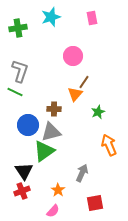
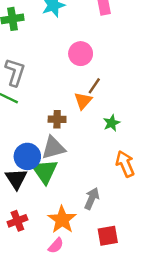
blue circle: (28, 125) -> (27, 156), moved
green triangle: (44, 151) -> (45, 171), turned -30
black triangle: (24, 171) -> (16, 179), moved
orange star: (58, 190) -> (62, 220), size x1.6

